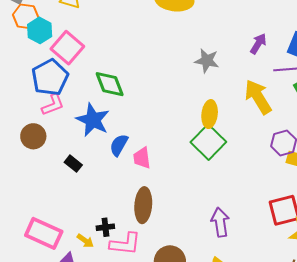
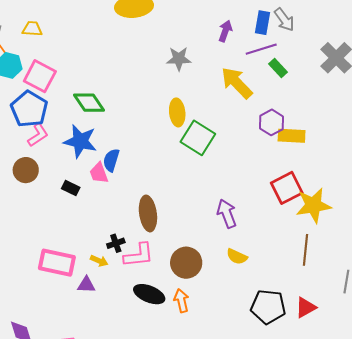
yellow ellipse: (210, 114) -> (177, 112), moved
pink trapezoid: (142, 158) -> (99, 173), moved

